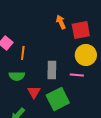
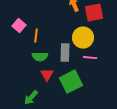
yellow circle: (86, 55) -> (83, 38), moved
green semicircle: (17, 76) -> (40, 57), moved

